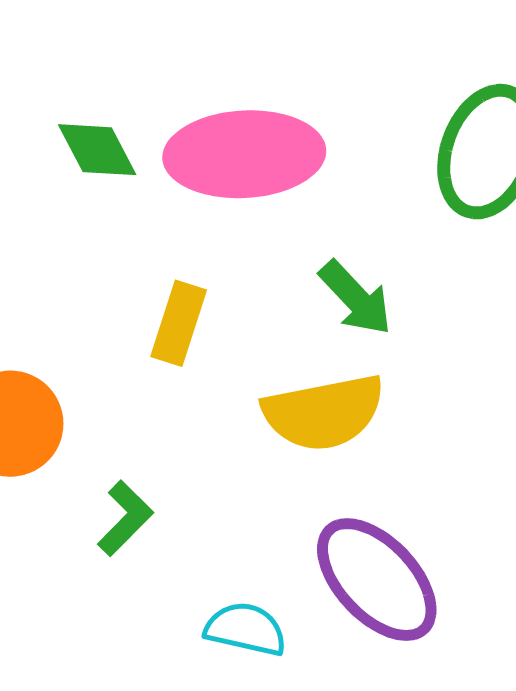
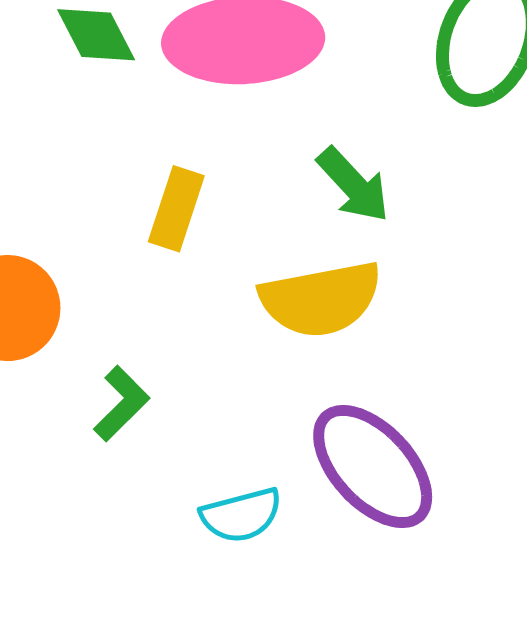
cyan semicircle: (246, 629) -> (241, 515), turned 152

